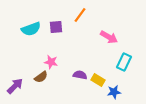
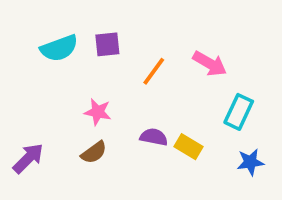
orange line: (80, 15) -> (154, 71), moved
brown semicircle: (41, 77) -> (94, 152), moved
blue star: (114, 92) -> (250, 162), moved

